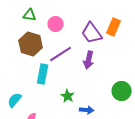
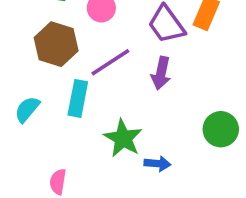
green star: (68, 96) -> (123, 138), size x1.5
cyan semicircle: (15, 100) -> (27, 109), moved

